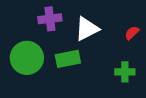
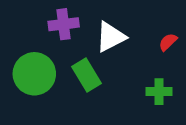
green rectangle: (68, 59) -> (86, 75), turned 70

